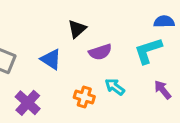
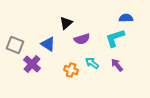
purple arrow: (163, 90) -> (117, 65), moved
purple cross: (28, 103) -> (32, 64), moved

